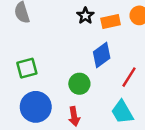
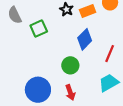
green square: (27, 68) -> (39, 28), moved
cyan trapezoid: (122, 112) -> (109, 83), turned 100

